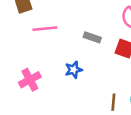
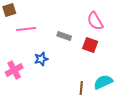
blue star: (74, 70) -> (41, 59), moved

